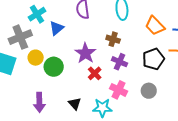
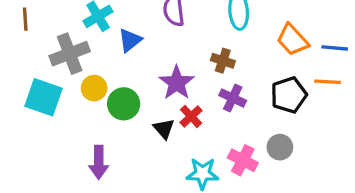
pink cross: (118, 90) -> (243, 160), moved
black triangle: (75, 104) -> (164, 129), moved

